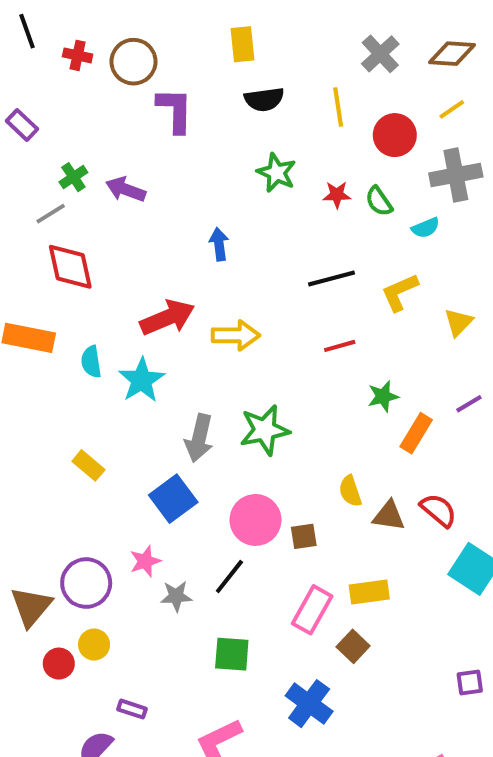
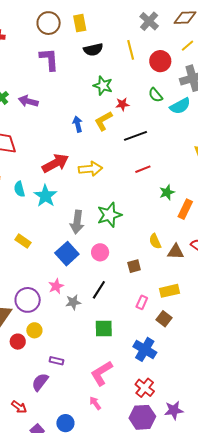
brown circle: (134, 62) -> (49, 23), moved
red star: (337, 195) -> (122, 104), moved
cyan semicircle: (426, 228) -> (180, 106), size x1.5
yellow L-shape: (400, 292) -> (103, 121), moved
pink circle: (255, 520) -> (100, 252), moved, size x0.7
pink rectangle: (312, 610) -> (142, 302), size x0.6

